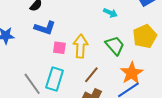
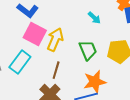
pink square: (59, 48) -> (35, 34), size x1.6
brown line: (91, 75) -> (56, 70), turned -42

